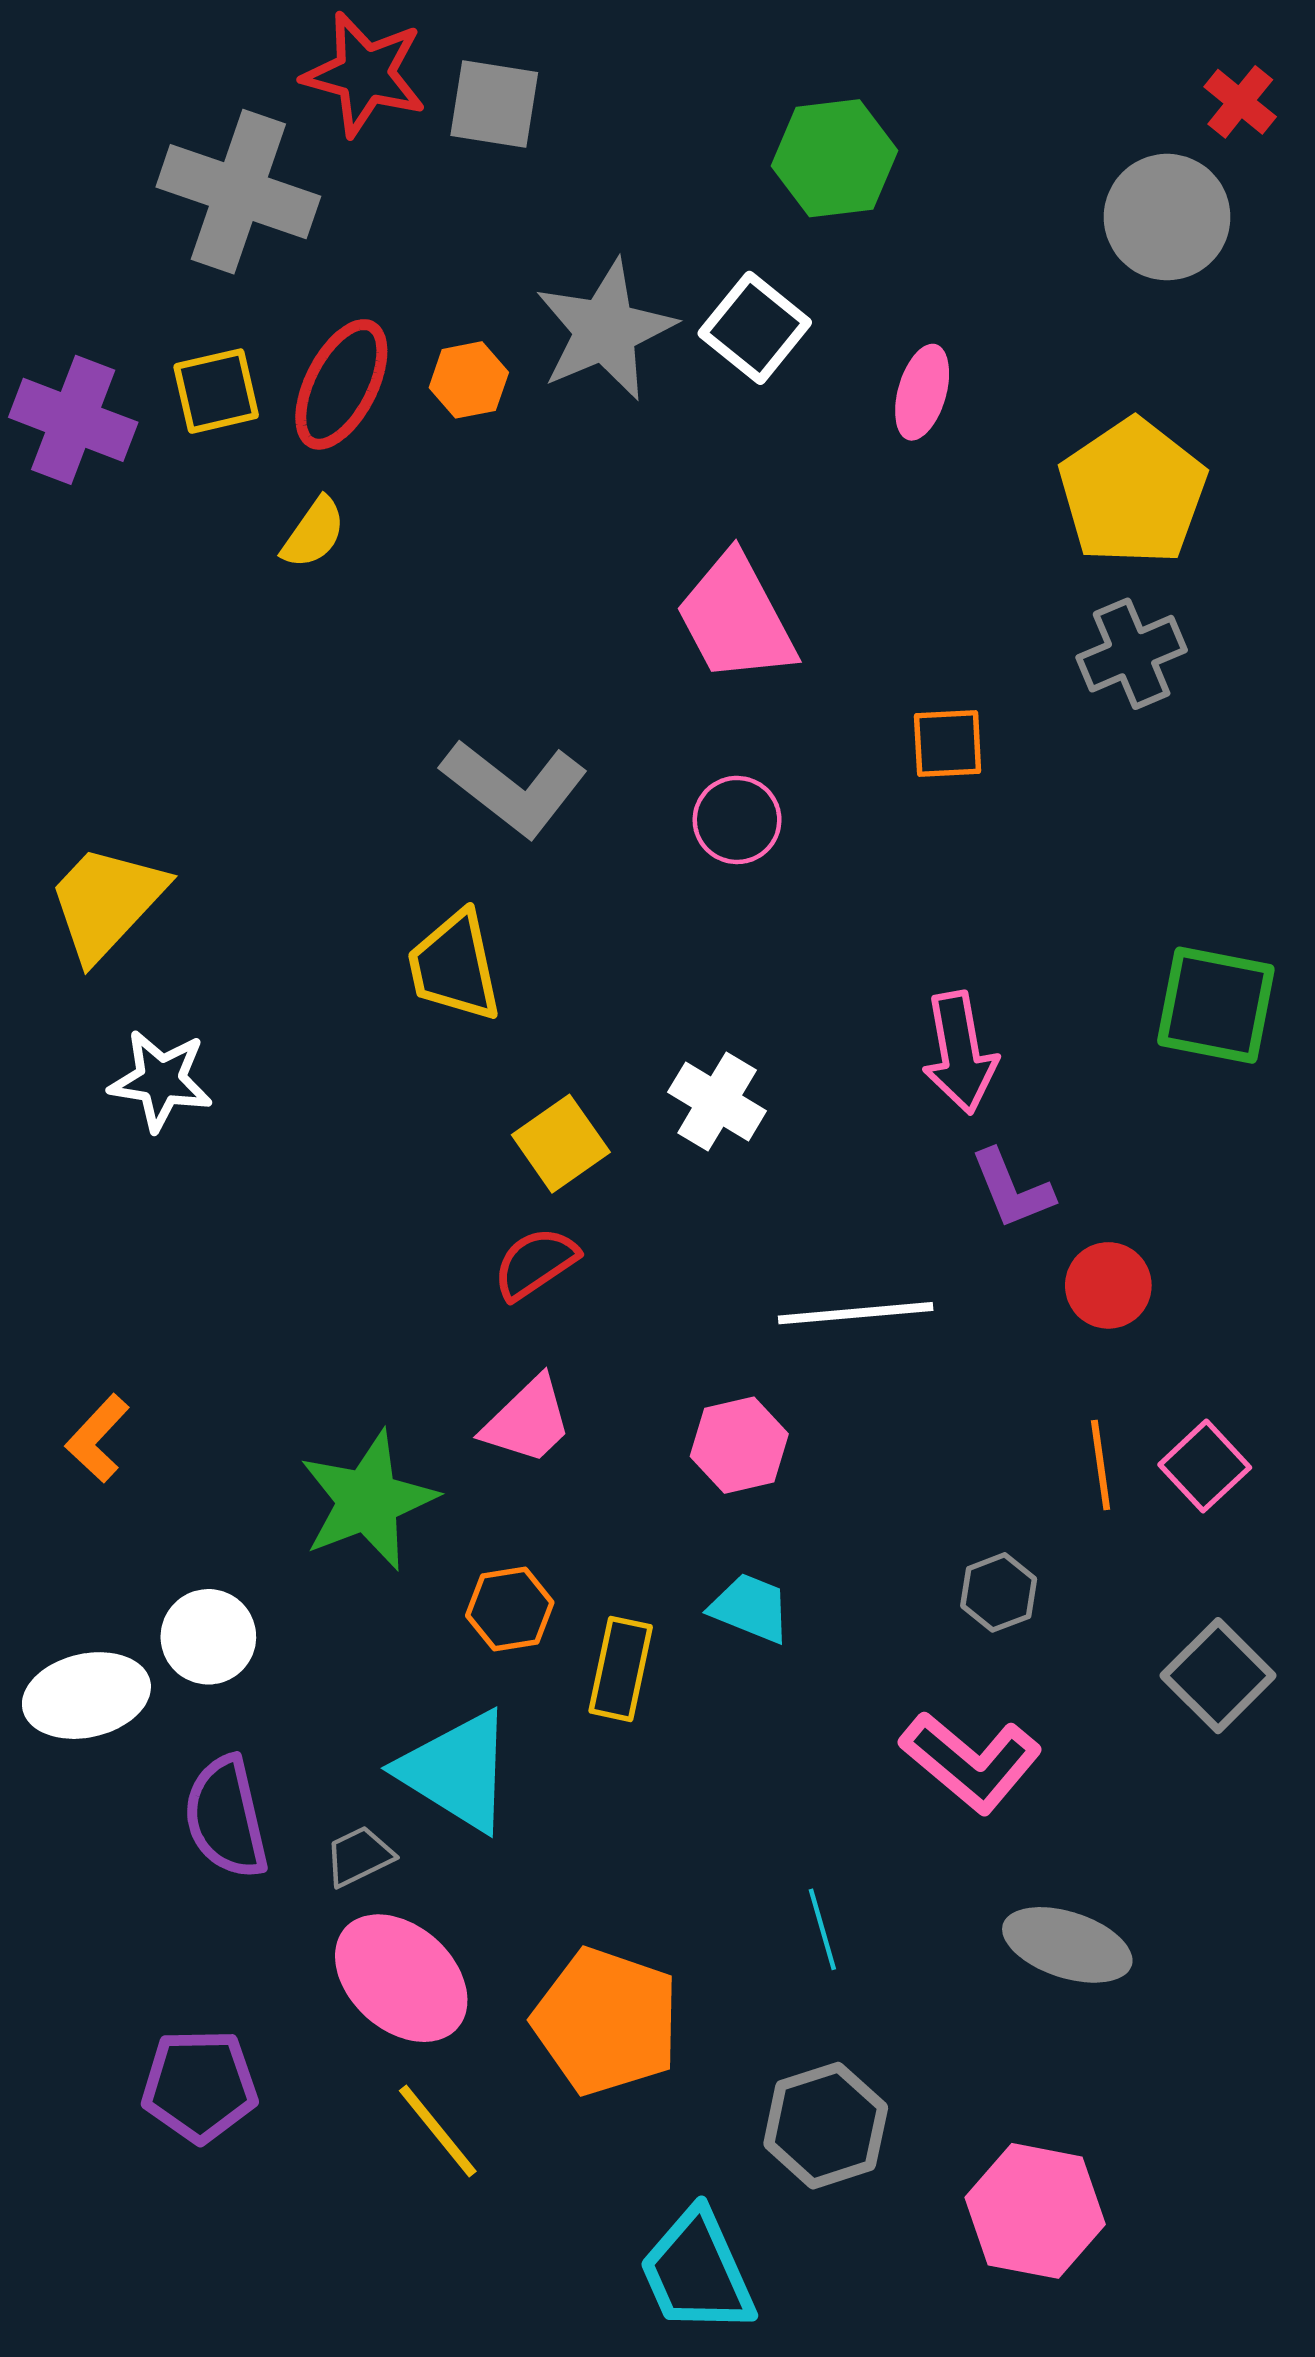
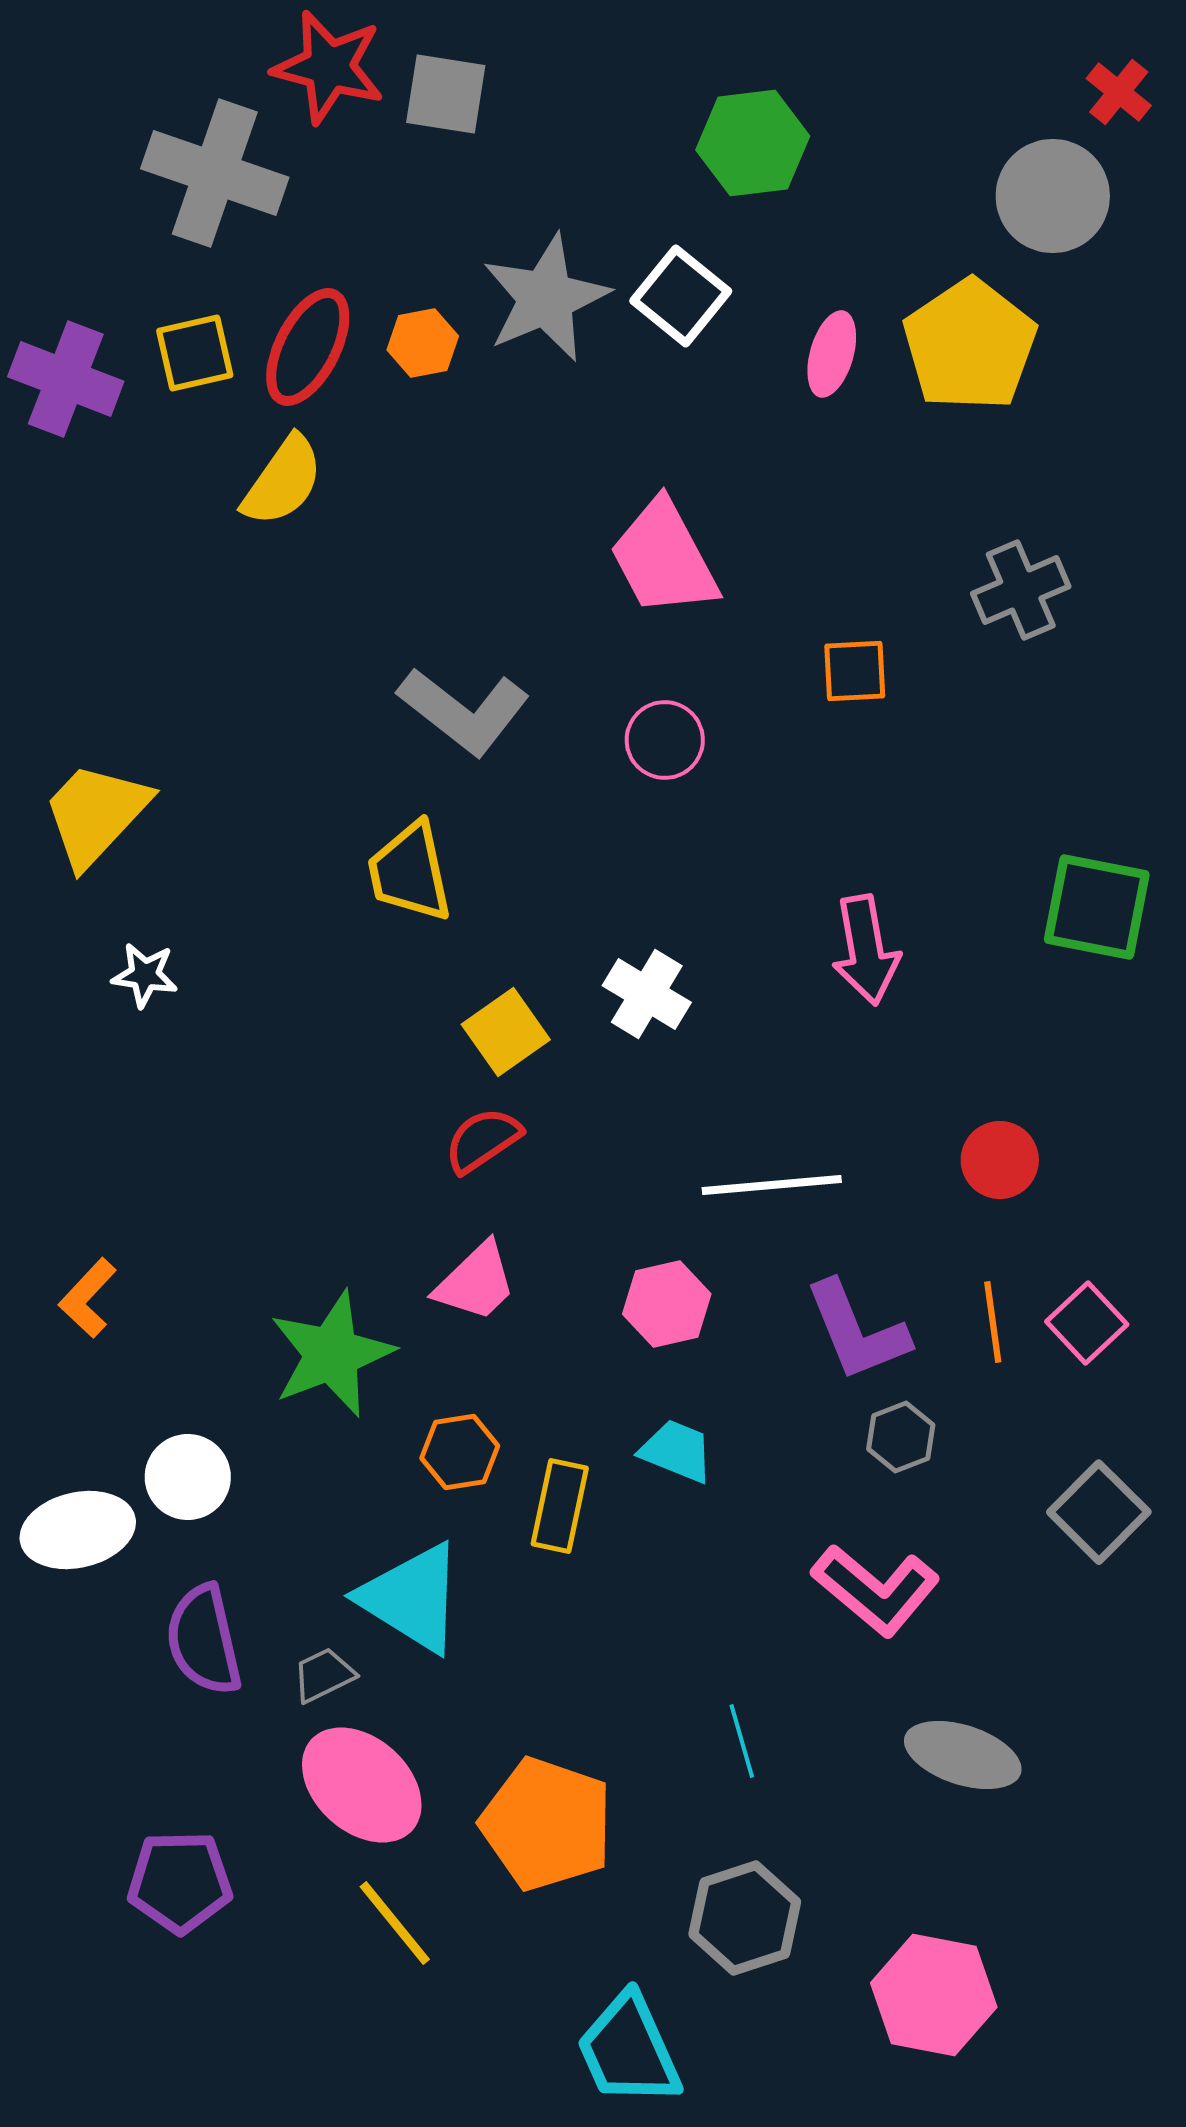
yellow pentagon: (1133, 492) -> (970, 345), moved
yellow semicircle: (314, 533) -> (283, 481), size x1.4
white star: (161, 1080) -> (145, 975), size x0.7
purple L-shape: (1012, 1189) -> (857, 1331), moved, size x1.4

